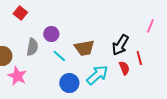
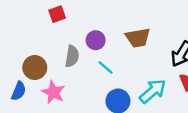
red square: (20, 13) -> (57, 14), turned 32
brown trapezoid: (84, 48) -> (138, 38), moved

